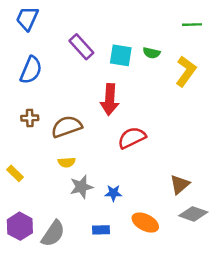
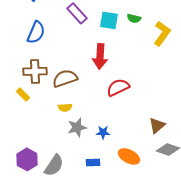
brown cross: (30, 118) -> (35, 71), size x1.6
yellow rectangle: (15, 173) -> (23, 94), moved

